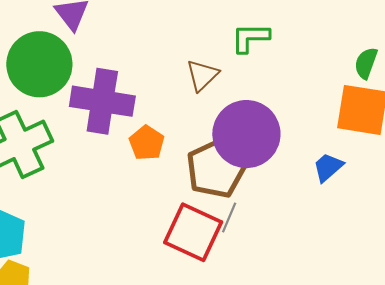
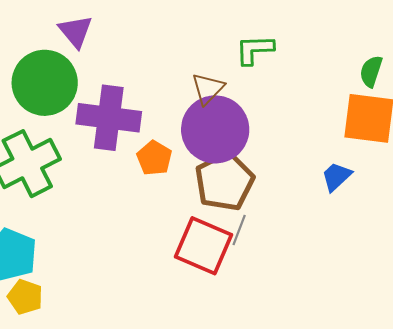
purple circle: (246, 134) -> (215, 129), moved

